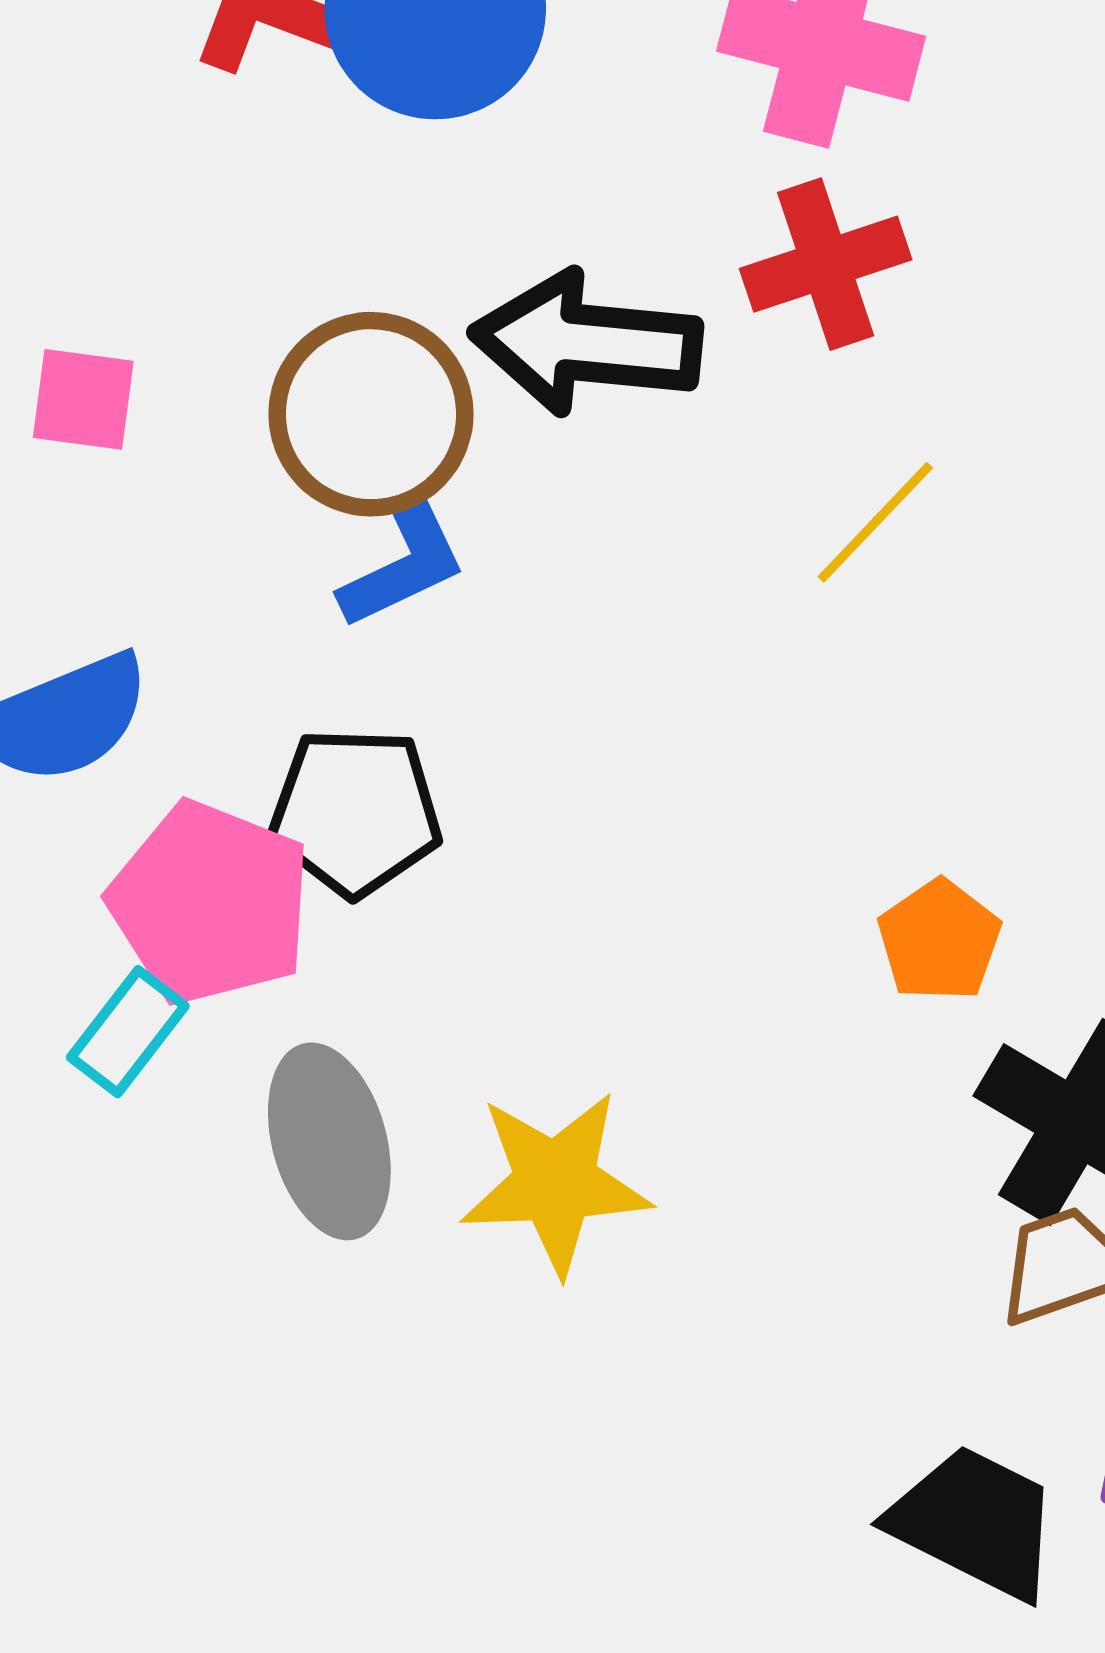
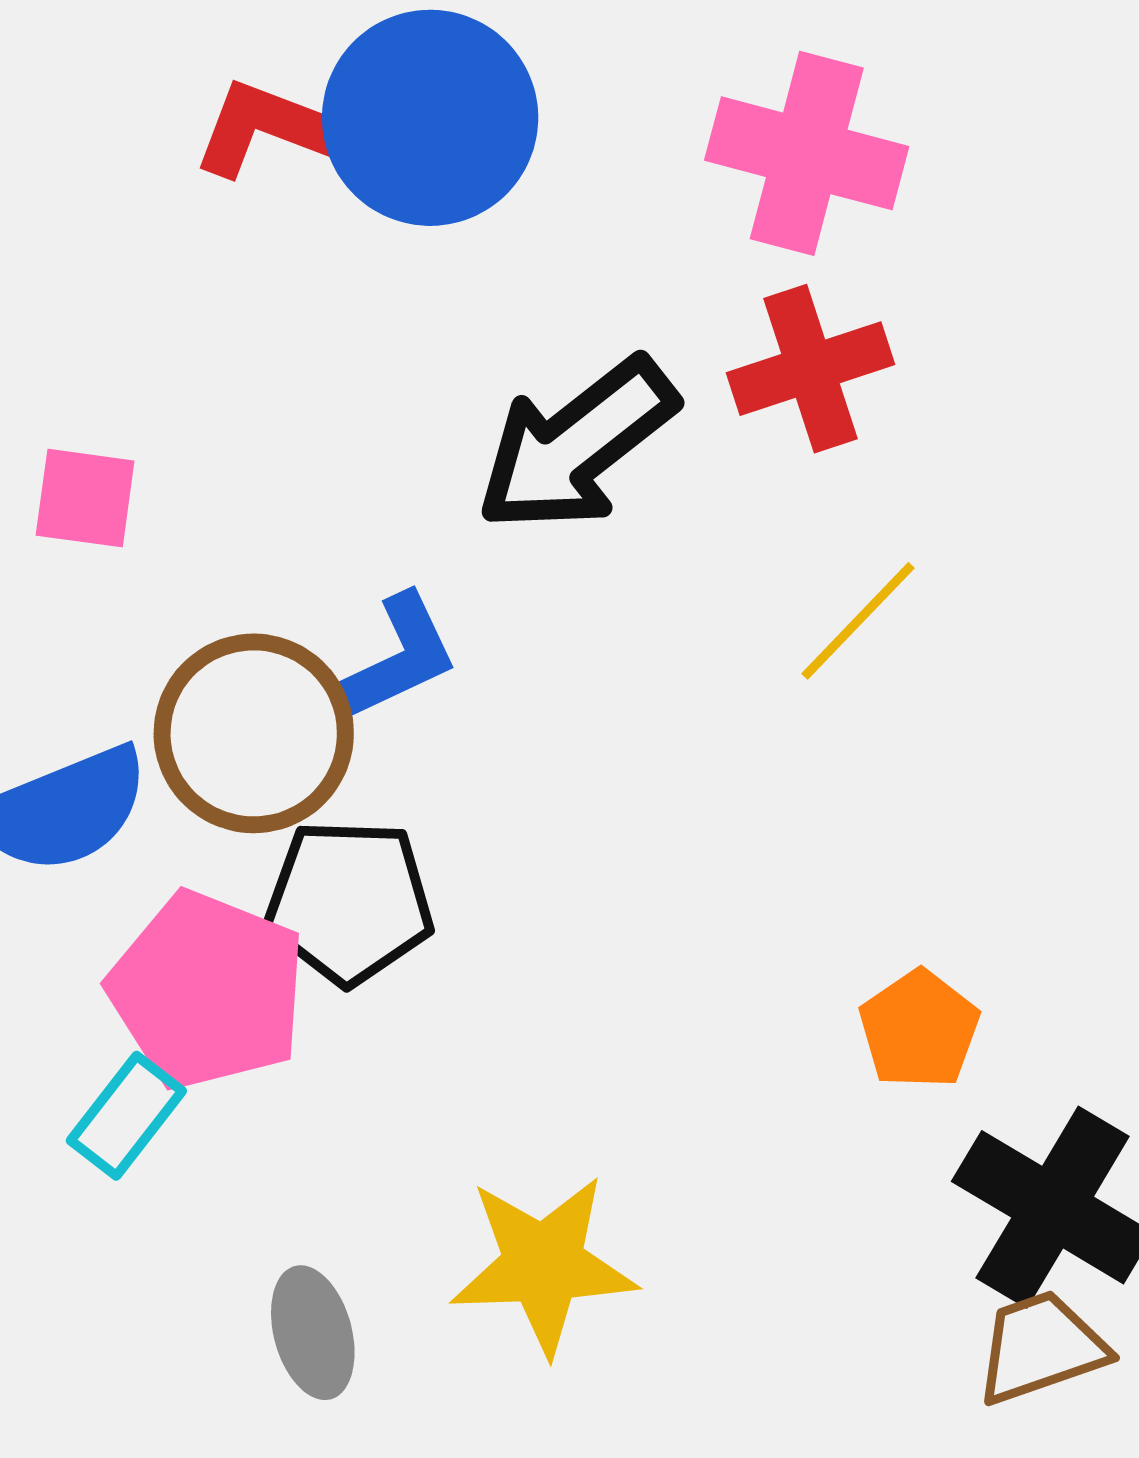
black arrow: (586, 343) -> (576, 445), turned -44
brown circle: (371, 414) -> (254, 733), moved
gray ellipse: (329, 1141) -> (313, 1333), moved, size x0.7

